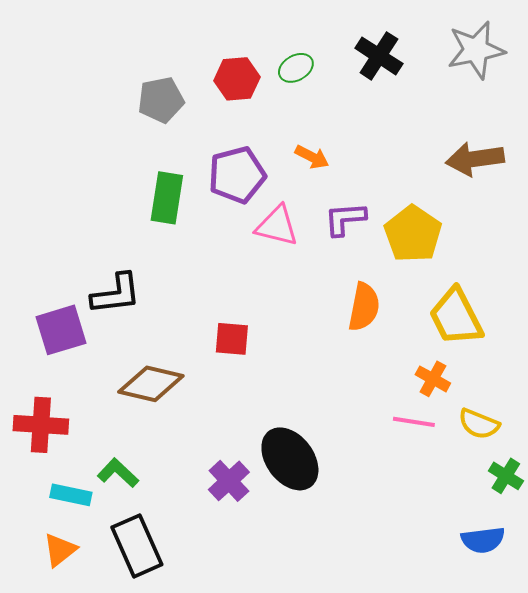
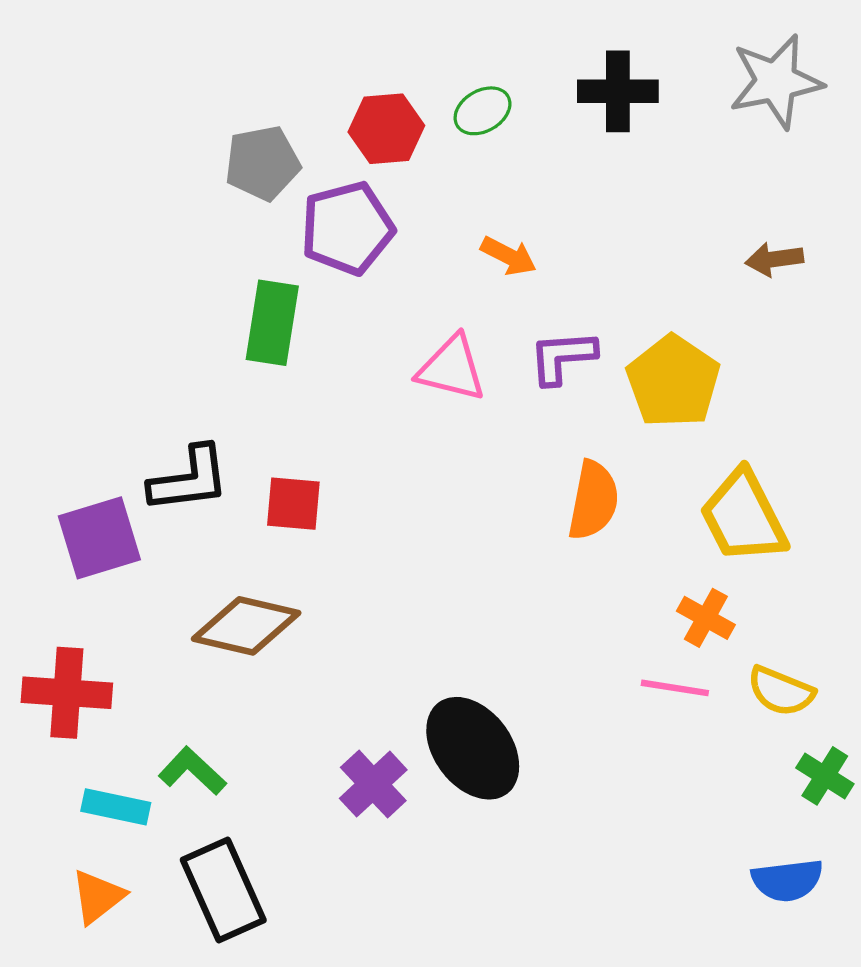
black cross: (379, 56) -> (618, 91), turned -33
brown arrow: (475, 159) -> (774, 259), size x0.6
purple pentagon: (237, 175) -> (347, 228), moved
red square: (232, 339) -> (293, 504), moved

